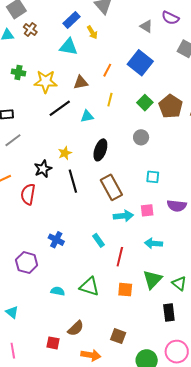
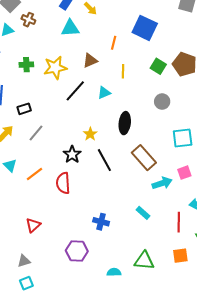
cyan square: (153, 177) -> (183, 138), size x1.5
red line: (120, 257) -> (179, 222), moved

